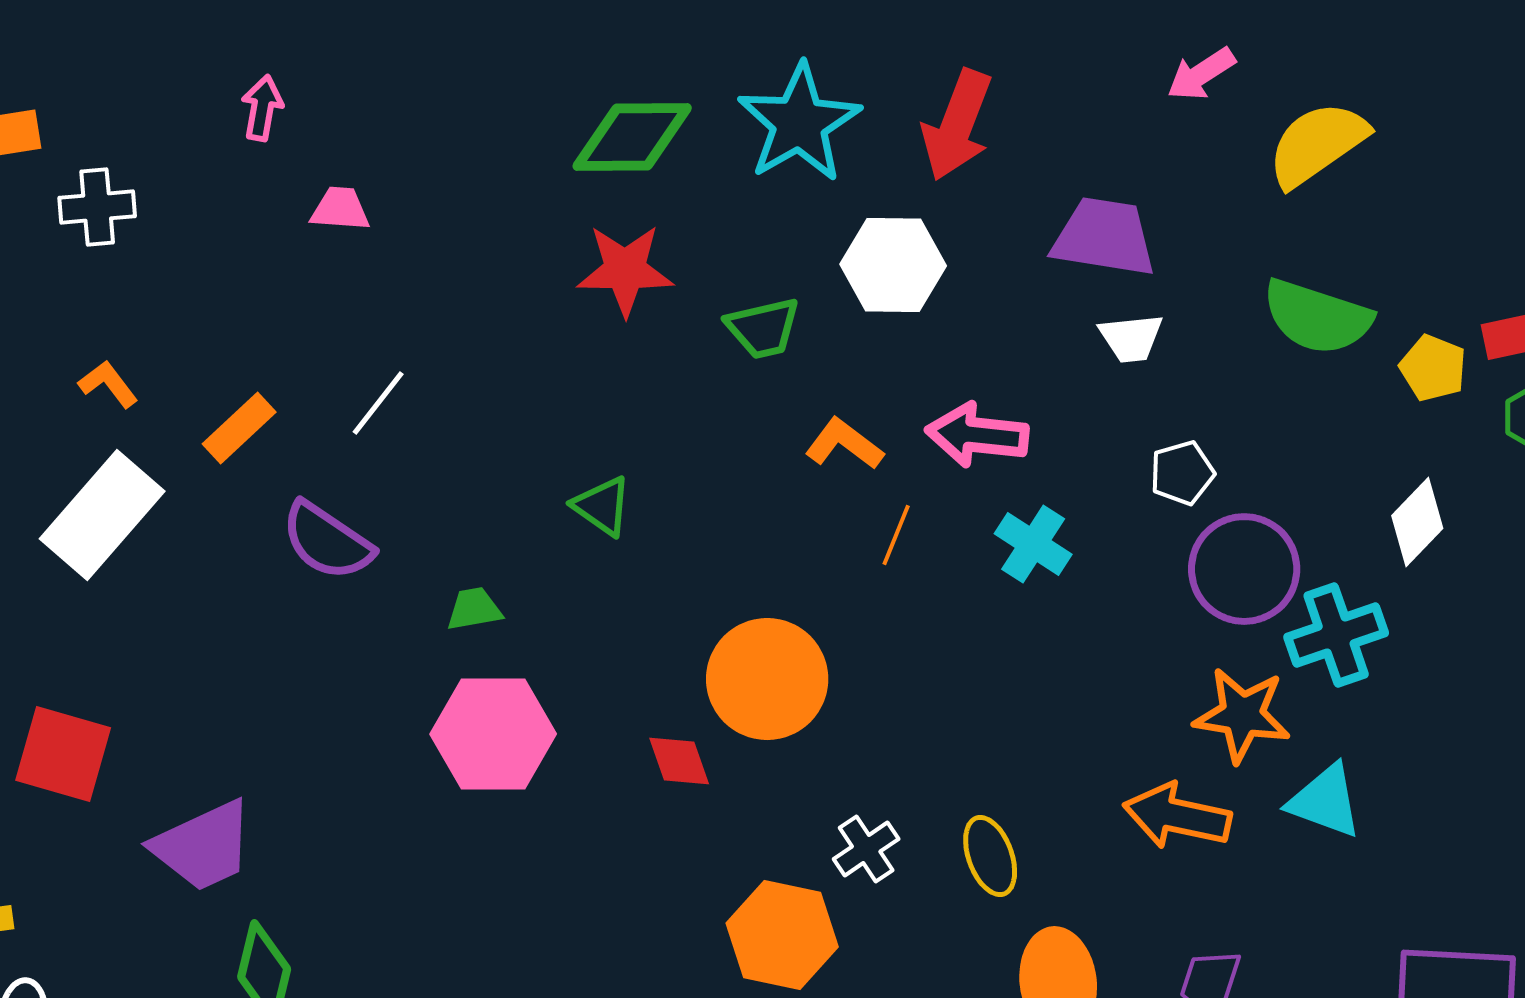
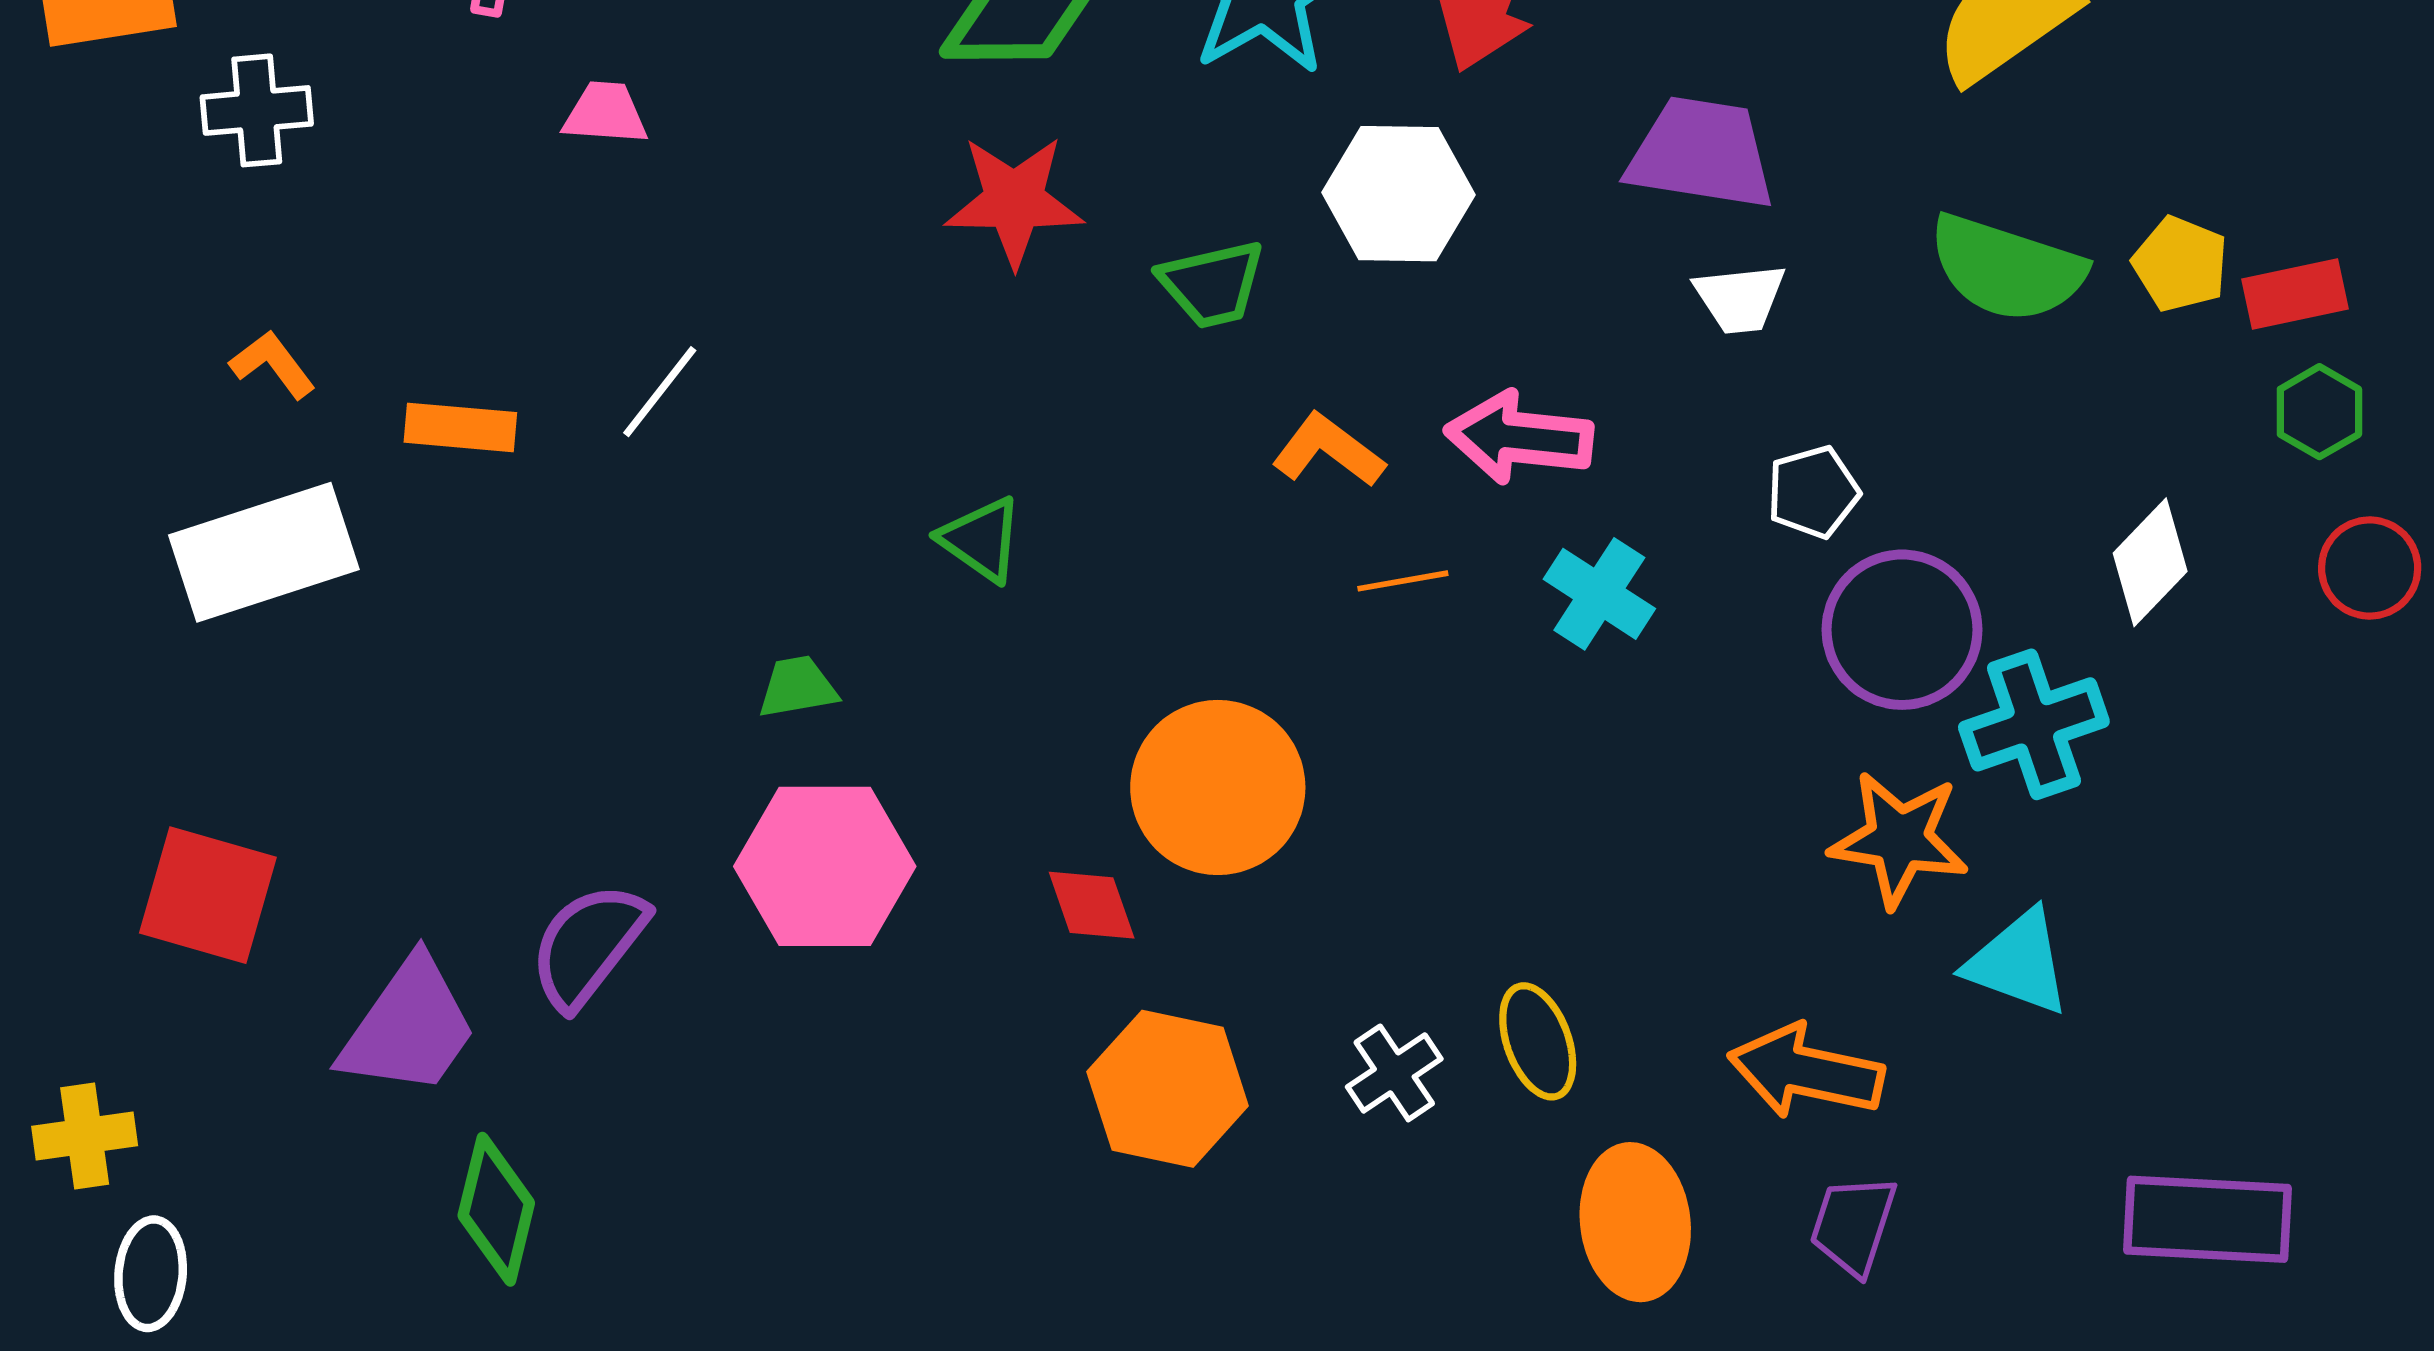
yellow pentagon: (1433, 368) -> (2180, 264), moved
orange rectangle: (239, 428) -> (460, 427), turned 48
white rectangle: (102, 515) -> (264, 552), turned 31
orange line: (896, 535) -> (1403, 581), turned 58
purple semicircle: (327, 541) -> (588, 945), moved, turned 94
orange arrow: (1177, 816) -> (1806, 1071), moved
purple trapezoid: (203, 846) -> (409, 1027), turned -30
white cross: (866, 849) -> (1394, 1073), moved
orange hexagon: (782, 935) -> (1168, 1089), moved

